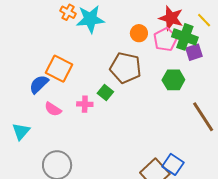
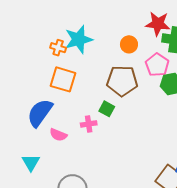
orange cross: (68, 12) -> (58, 48), moved
pink pentagon: (165, 40) -> (157, 65), moved
orange square: (59, 69) -> (63, 79), moved
blue semicircle: (39, 84) -> (40, 113), size x1.4

